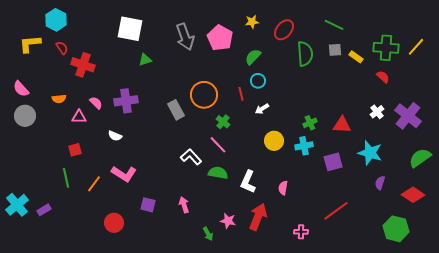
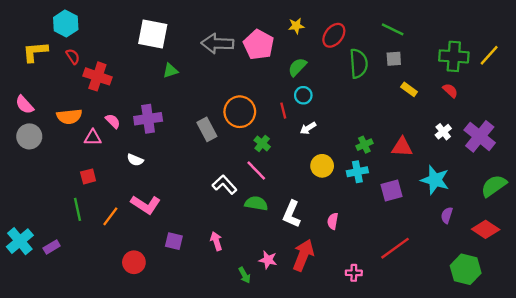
gray arrow: (185, 37) -> (217, 44), turned 112
yellow rectangle: (356, 57) -> (409, 89), moved
orange semicircle: (59, 99) -> (69, 116), size x1.5

